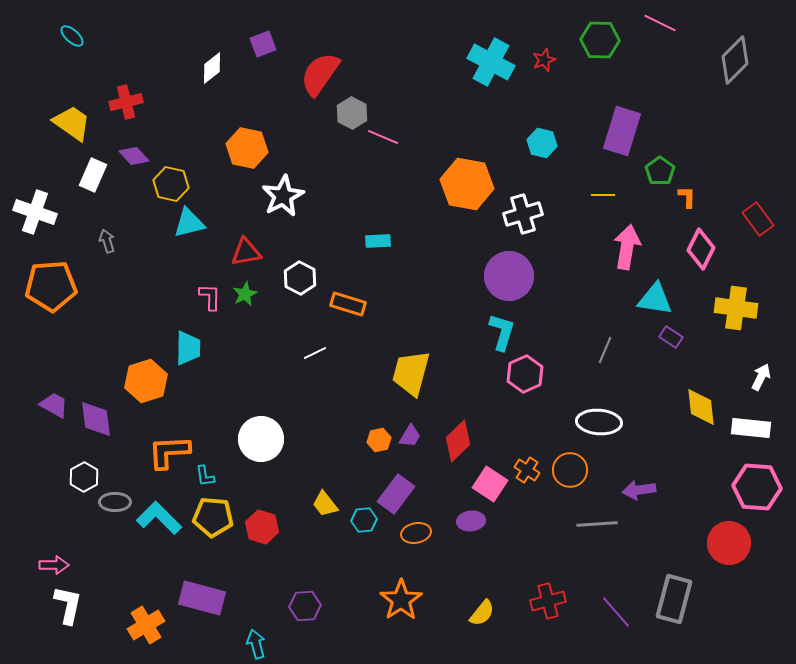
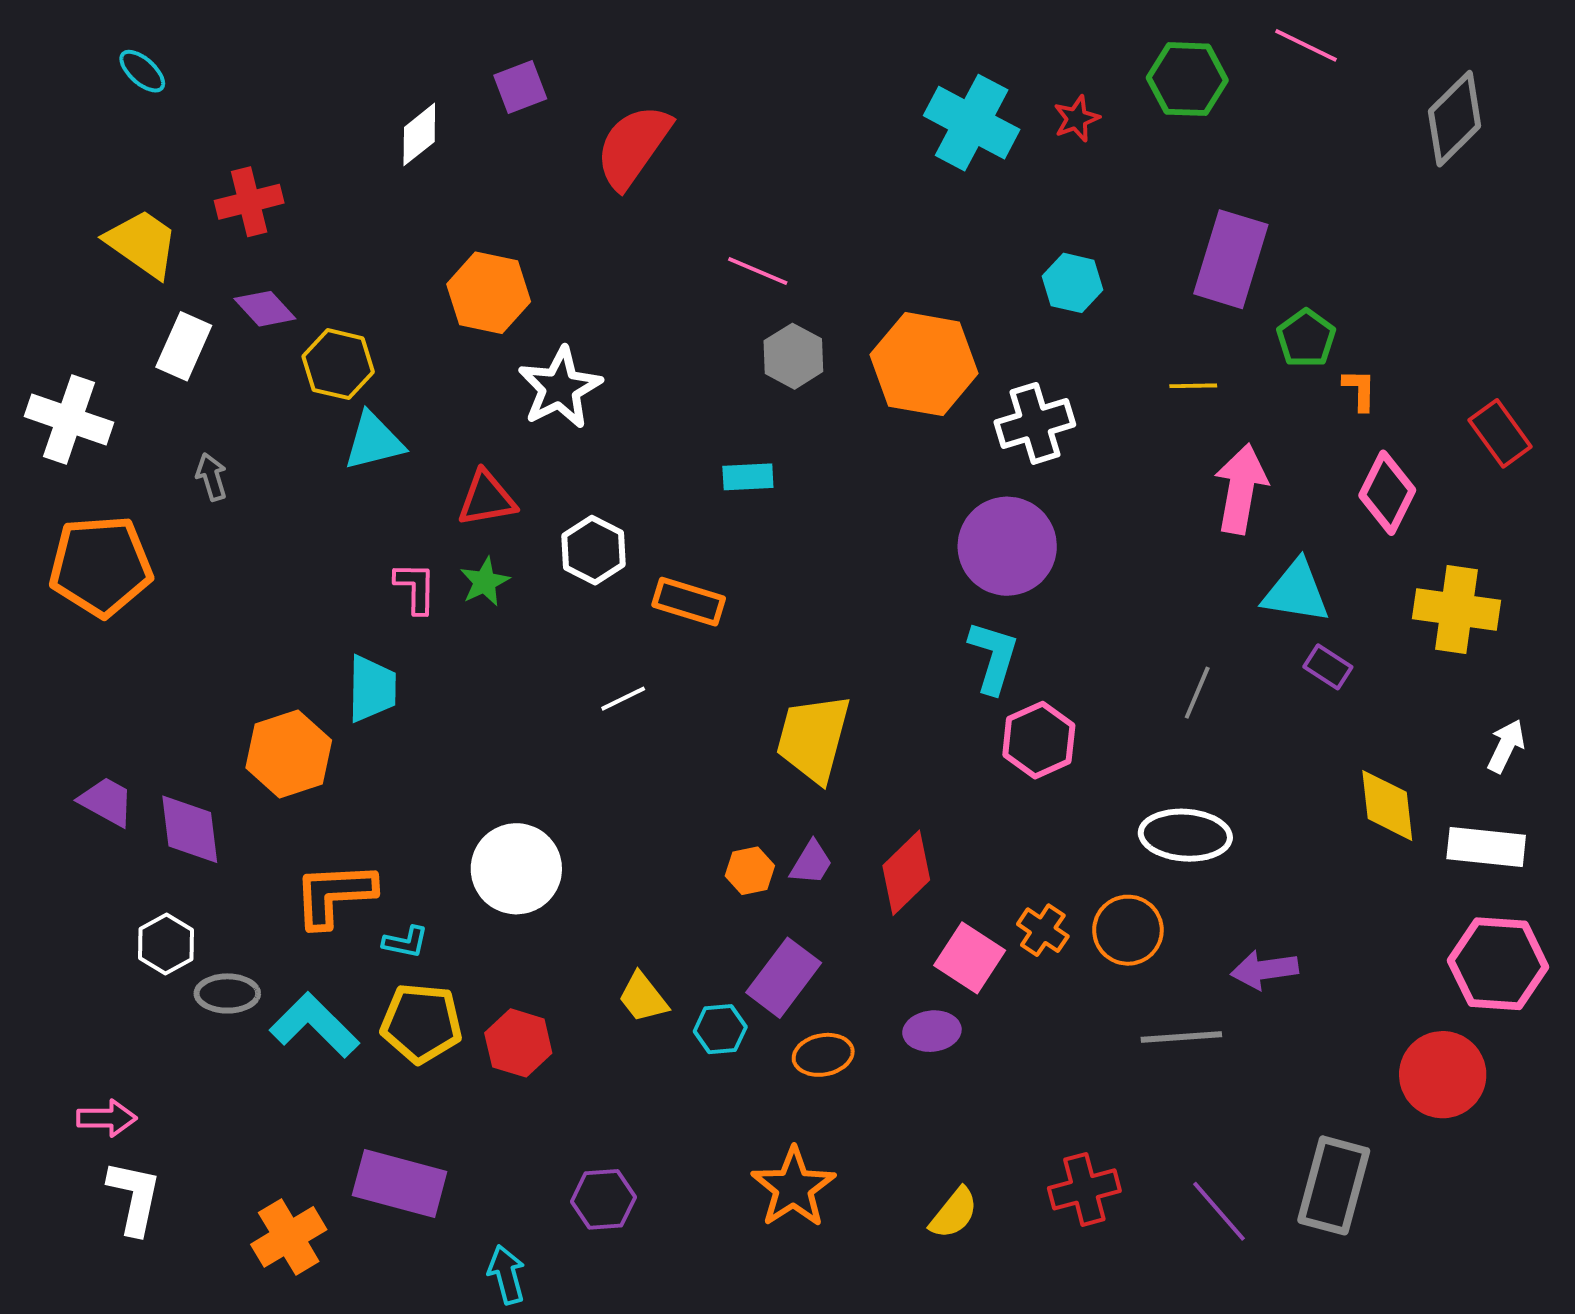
gray hexagon: (352, 113) -> (793, 356), moved
cyan L-shape: (205, 476) -> (405, 942), turned -70

